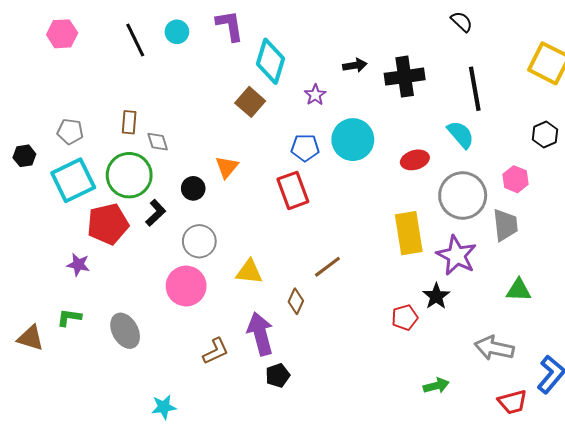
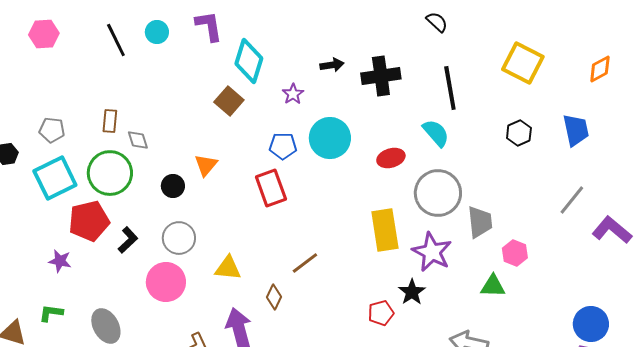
pink hexagon: (516, 179) -> (515, 253), moved
black L-shape: (156, 213) -> (128, 240), moved

